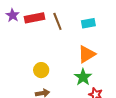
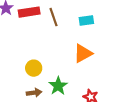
green star: (83, 77) -> (58, 86), moved

